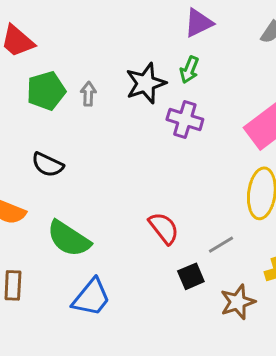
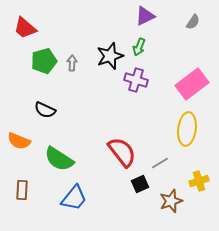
red semicircle: (164, 228) -> (122, 152), size x1.4

